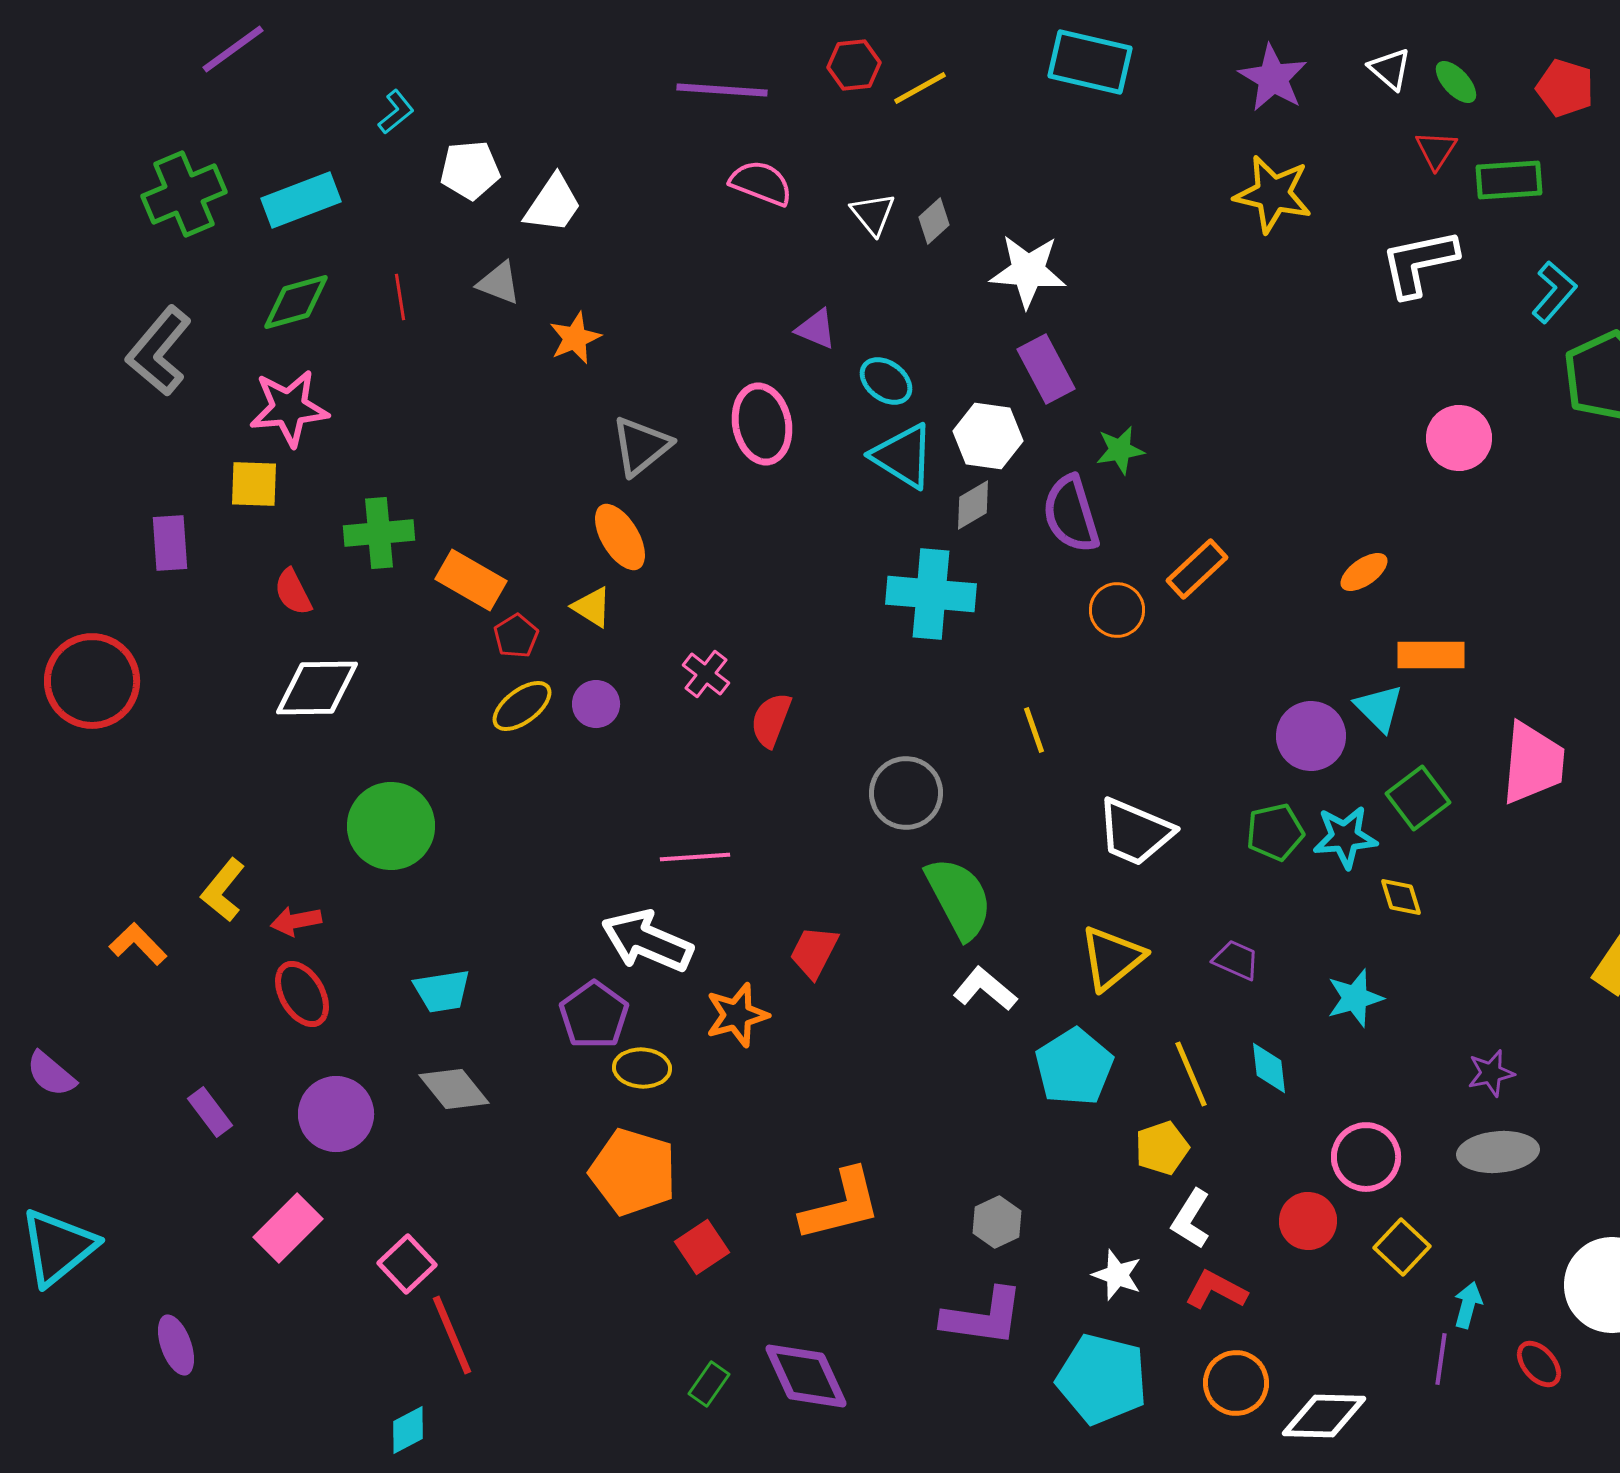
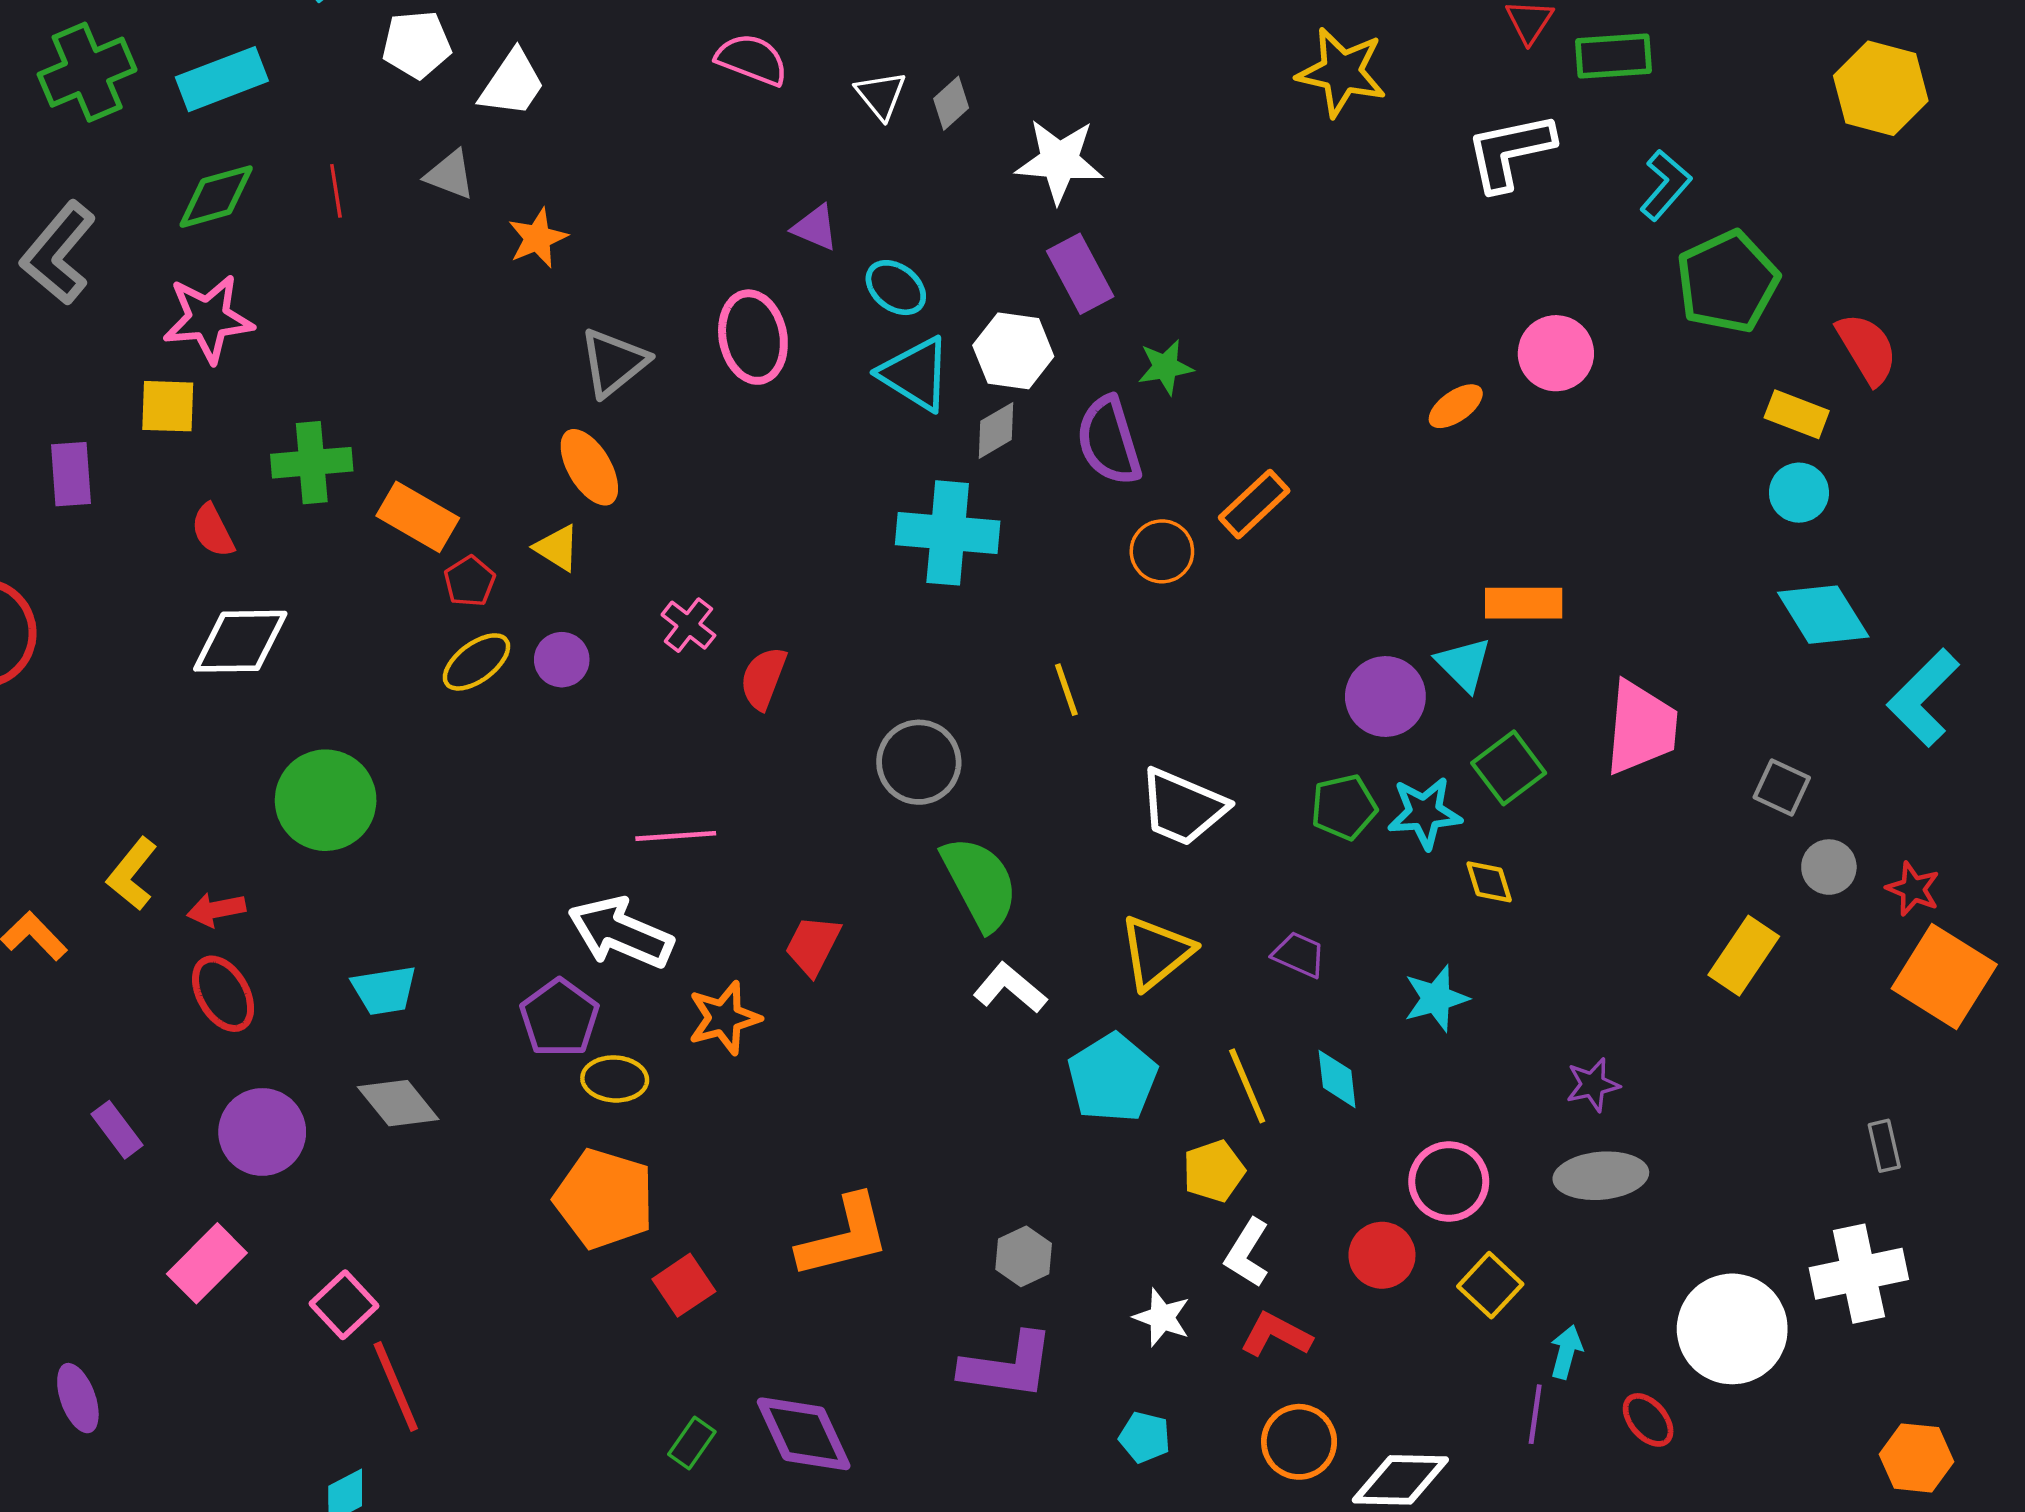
orange ellipse: (1364, 572) -> (1456, 406), moved
cyan pentagon: (1102, 1379) -> (1145, 1437), size x0.5

